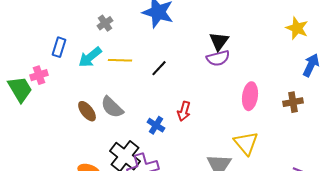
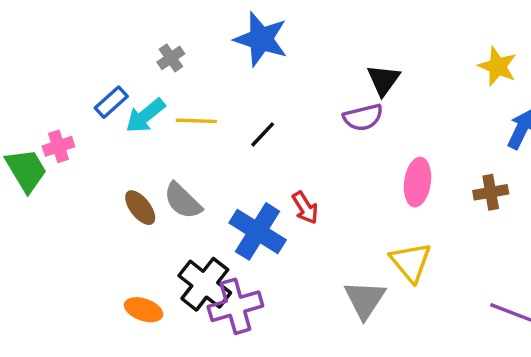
black triangle: (219, 41) -> (383, 80), moved
blue rectangle: (59, 47) -> (111, 102), moved, turned 30
red arrow: (184, 111) -> (305, 208), turned -48
blue cross: (156, 125) -> (258, 231), size x1.8

